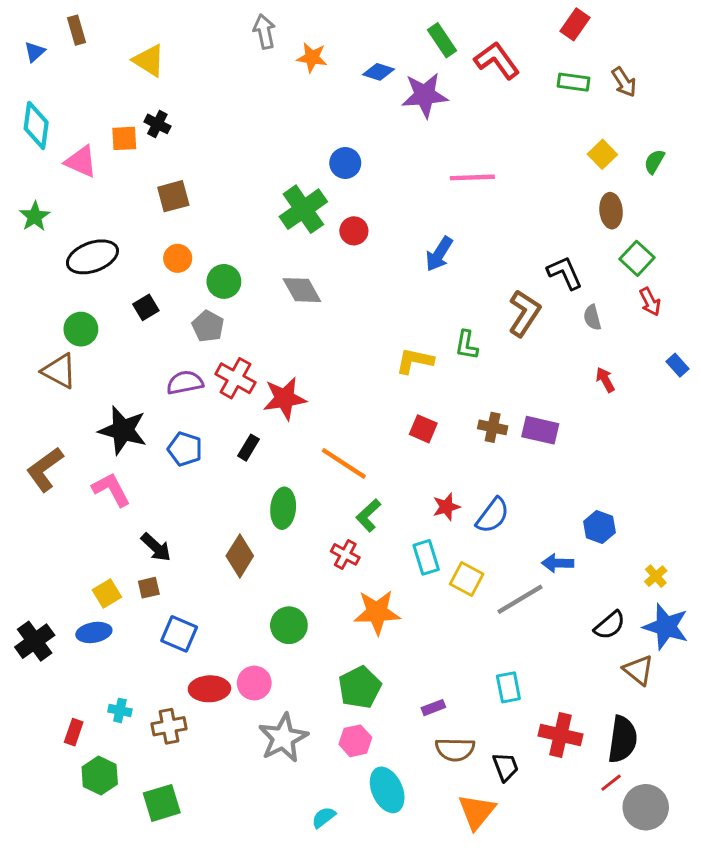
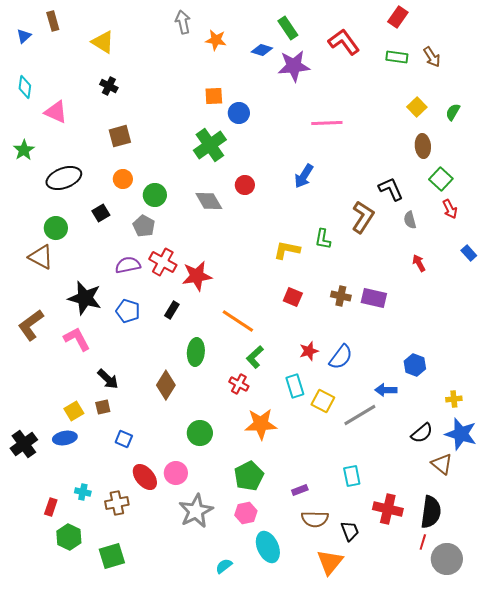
green rectangle: (442, 40) -> (288, 28), moved
cyan diamond: (36, 125) -> (25, 87), size x0.7
orange square: (124, 138) -> (214, 96), moved
red circle: (354, 231) -> (245, 185), moved
yellow cross: (656, 576) -> (454, 399), turned 35
blue square: (179, 634) -> (124, 439), size x0.7
red ellipse: (209, 689) -> (145, 477), turned 52
red line: (611, 783) -> (423, 542), turned -35

